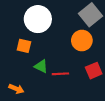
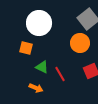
red line: (60, 74) -> (60, 74), turned 63
orange arrow: (16, 89) -> (36, 88), moved

